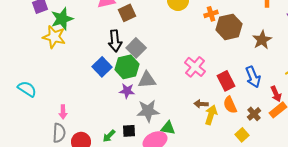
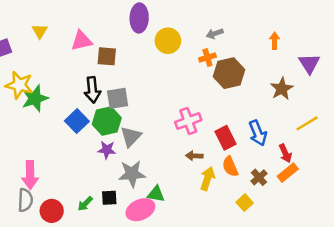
brown square: (127, 13) -> (107, 56), turned 30
green star: (62, 19) -> (35, 98), moved
brown star: (262, 40) -> (282, 89), moved
gray square: (136, 48) -> (118, 98), turned 36
pink cross: (195, 67) -> (188, 121), turned 30
gray triangle: (147, 80) -> (131, 137), turned -42
brown arrow: (201, 104) -> (194, 156), moved
pink arrow: (63, 112) -> (30, 175), size x1.6

